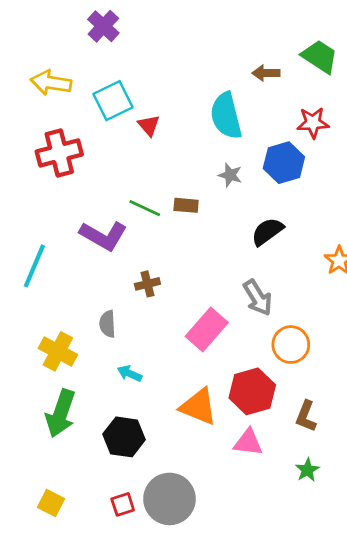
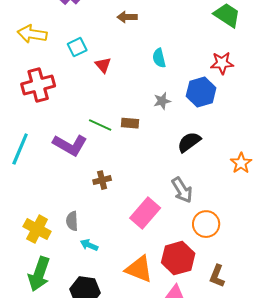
brown arrow: (266, 73) -> (127, 17), moved
cyan square: (113, 101) -> (77, 47), size x0.7
cyan semicircle: (226, 116) -> (159, 58), size x0.6
gray star: (230, 175) -> (162, 101), turned -30
cyan line: (34, 266) -> (20, 149), moved
gray semicircle: (107, 324) -> (72, 221), moved

